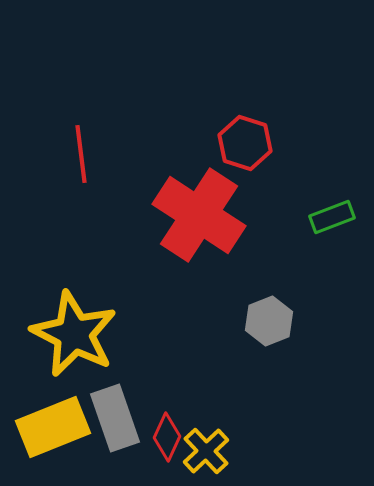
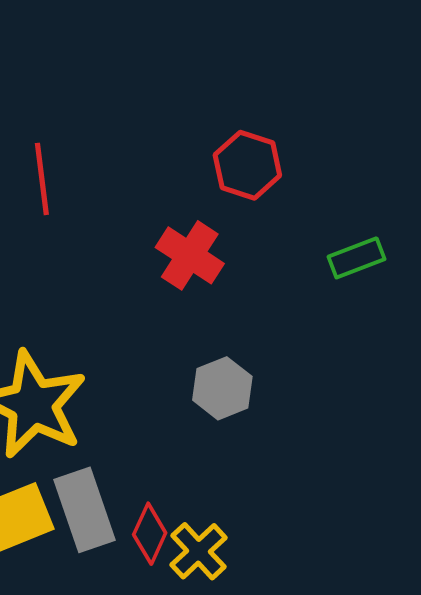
red cross: (199, 215) -> (190, 255), size x0.6
gray hexagon: (269, 321) -> (222, 388), moved

